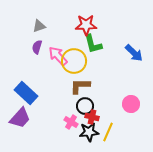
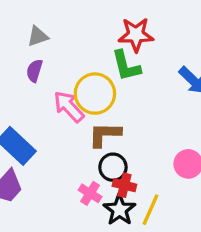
red star: (86, 25) -> (136, 35), moved
pink arrow: (58, 56) -> (69, 107), moved
black star: (89, 132) -> (119, 210), turned -30

